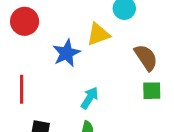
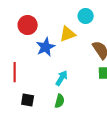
red circle: (25, 21) -> (28, 25), moved

